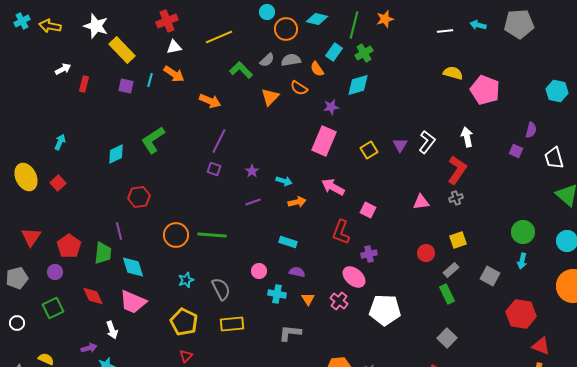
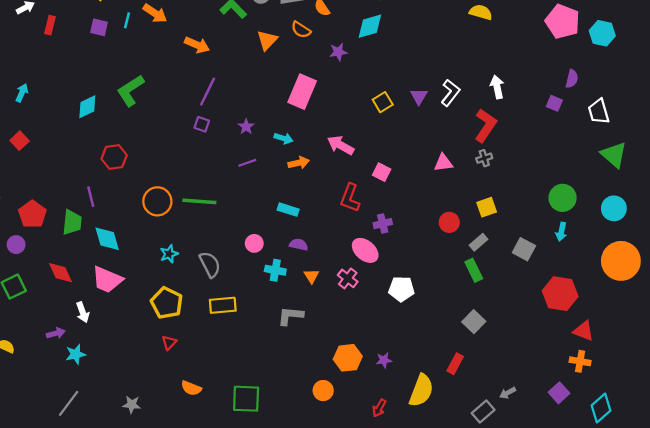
pink pentagon: (485, 90) -> (563, 22), moved
pink rectangle: (324, 141) -> (302, 92), moved
white pentagon: (385, 310) -> (401, 289), size x0.7

